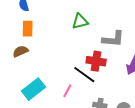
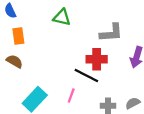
green triangle: (80, 21) -> (62, 17), moved, turned 36
brown semicircle: (20, 51) -> (14, 61), turned 63

